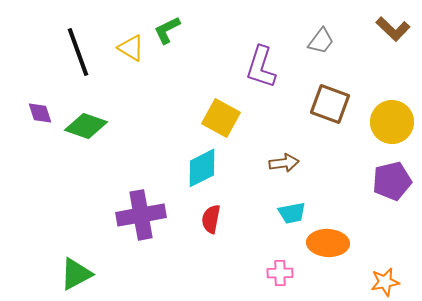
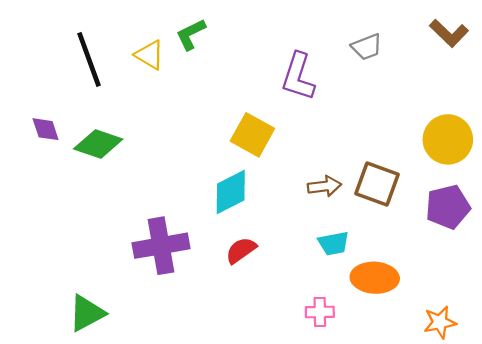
gray trapezoid: (321, 41) -> (367, 47), turned 32
brown square: (330, 104) -> (377, 184), moved
red semicircle: (211, 219) -> (241, 250), turned 44

